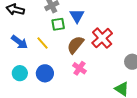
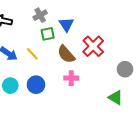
brown semicircle: (75, 45) -> (66, 54), turned -78
pink cross: (79, 68) -> (71, 78), turned -32

